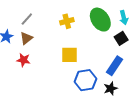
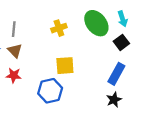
gray line: (27, 19) -> (14, 29), turned -32
brown triangle: (26, 38) -> (15, 51), turned -32
blue hexagon: (85, 80) -> (50, 91), moved

